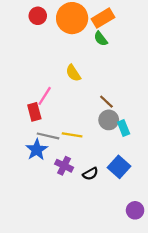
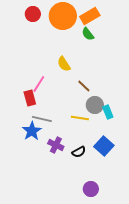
brown line: (106, 102) -> (84, 86), moved
yellow line: (72, 135) -> (80, 118), moved
purple circle: (135, 210) -> (91, 189), moved

